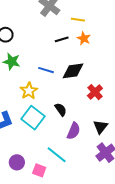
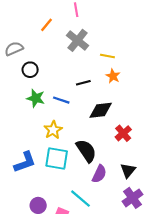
black line: (62, 39) -> (83, 83), moved
blue line: (46, 70) -> (61, 100), moved
black semicircle: (61, 109) -> (86, 151), size x1.6
cyan square: (33, 118) -> (57, 159), turned -30

